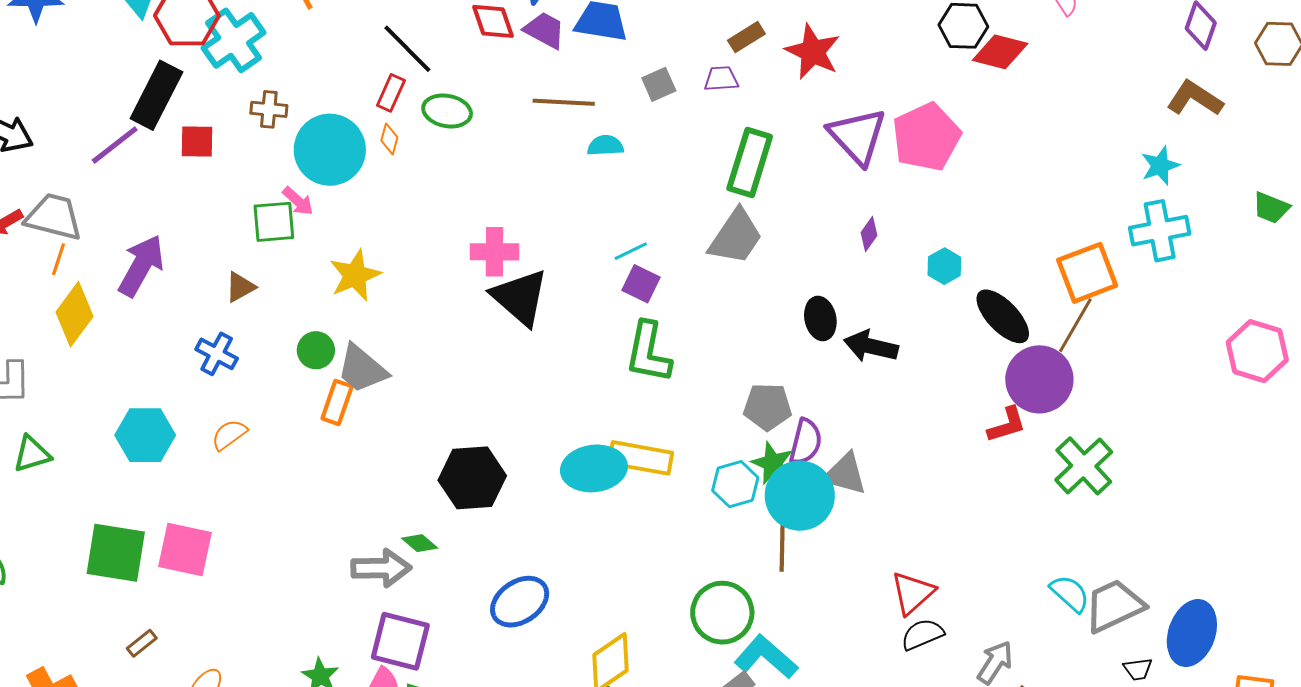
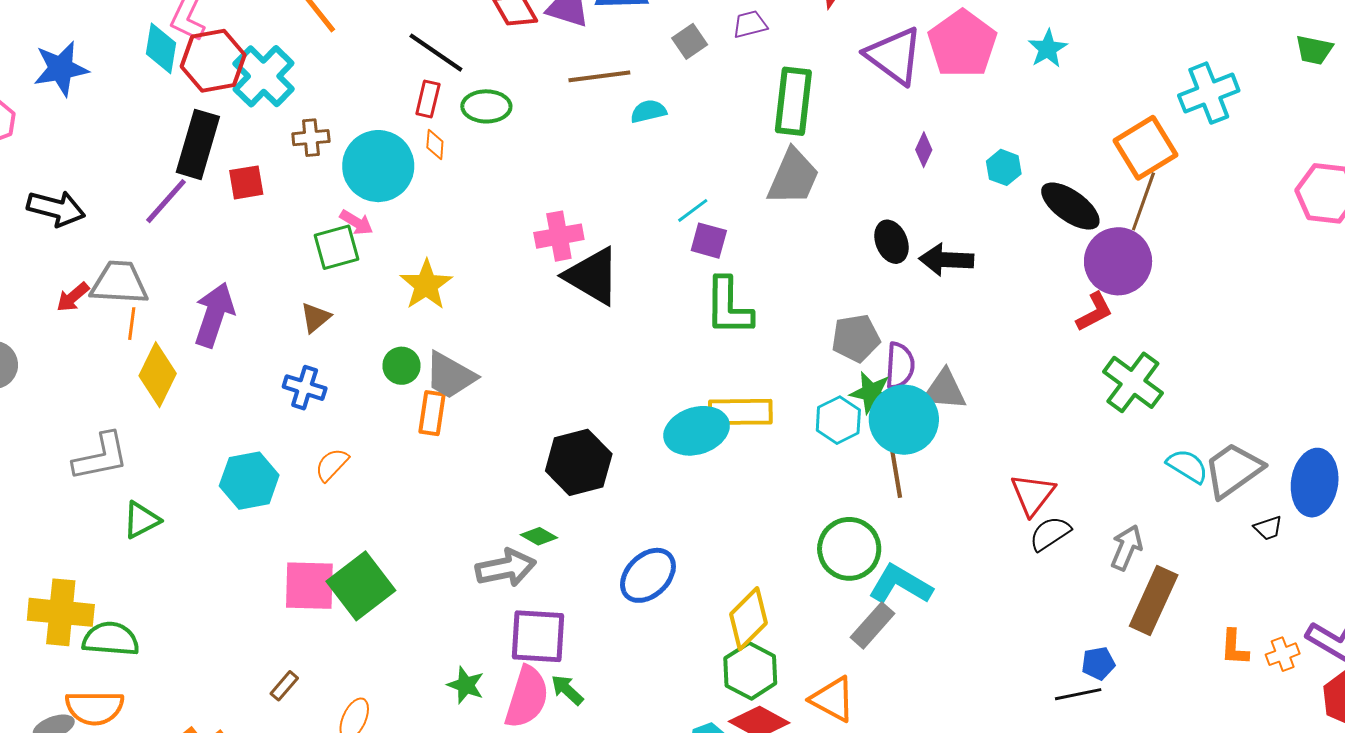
cyan star: (1160, 166) -> (1048, 49), moved
green cross: (1084, 466) -> (1133, 382), moved
green square: (116, 553) -> (361, 586), moved, turned -36

